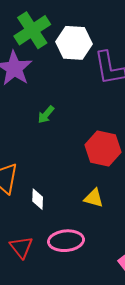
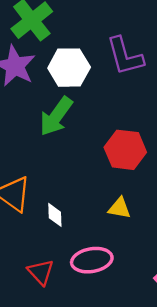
white hexagon: (74, 43) -> (69, 68), moved
green arrow: (46, 115) -> (56, 116), size x1.8

